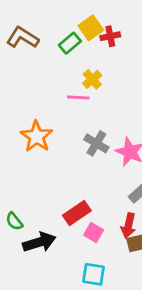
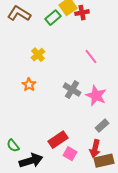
yellow cross: (92, 79) -> (38, 55), moved
pink line: (78, 97) -> (91, 57), moved, turned 49
orange star: (37, 136) -> (29, 85), size x0.6

